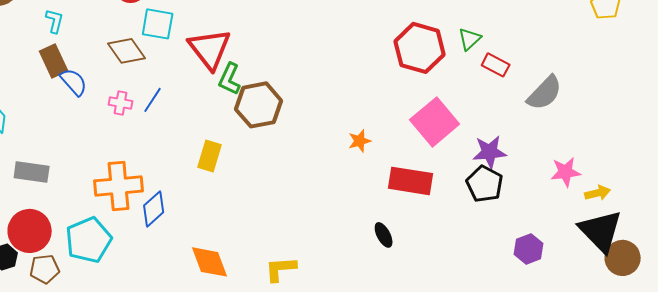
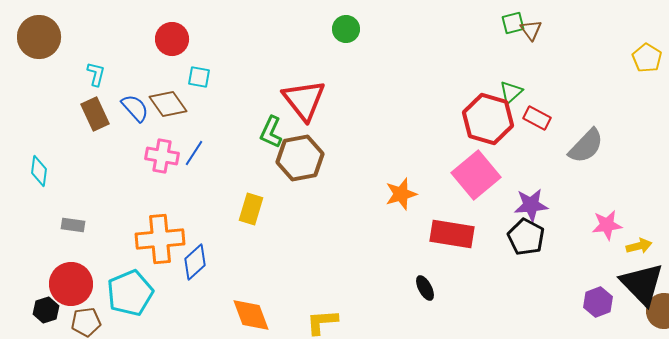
cyan square: (158, 24) -> (199, 77), size x0.7
red hexagon: (420, 48) -> (488, 119), moved
red triangle: (210, 49) -> (304, 100), moved
blue semicircle: (74, 82) -> (135, 108), moved
pink cross: (121, 103) -> (162, 156), size x1.4
orange star: (360, 141) -> (401, 194), size x1.4
gray rectangle: (32, 172) -> (73, 225), size x0.7
purple hexagon: (529, 249) -> (598, 302), moved

